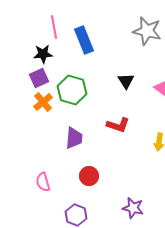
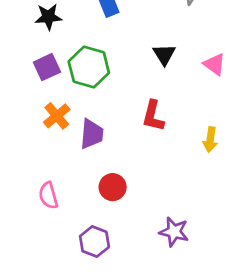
purple square: (39, 78) -> (47, 67), moved
orange cross: (43, 102) -> (57, 116), moved
red L-shape: (118, 125) -> (153, 116), turned 85

